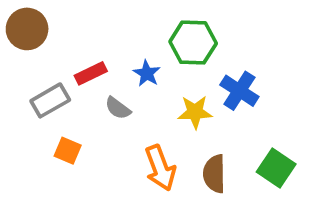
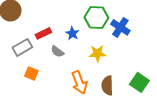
blue cross: (239, 91) -> (120, 27), moved

